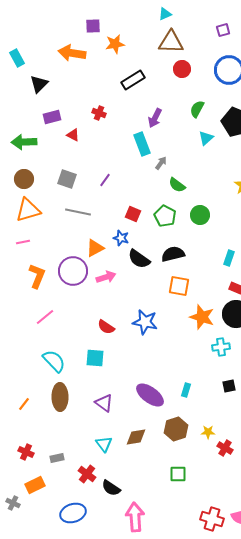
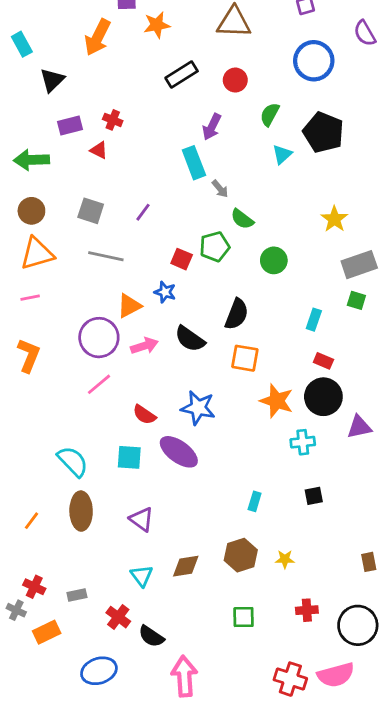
orange arrow: (72, 53) -> (98, 37), turned -72
red circle: (182, 69) -> (235, 80), moved
red cross: (99, 113) -> (113, 120), moved
gray arrow: (161, 163) -> (220, 189), turned 104
green pentagon: (165, 216) -> (215, 247), moved, turned 30
black semicircle: (173, 254) -> (237, 314), turned 125
black semicircle: (139, 259) -> (190, 339), moved
orange L-shape: (37, 276) -> (29, 355), moved
pink line: (45, 317) -> (99, 384), moved
purple ellipse: (150, 395) -> (179, 452), moved
red cross: (225, 448) -> (307, 610), moved, turned -35
gray cross: (13, 503) -> (16, 610), moved

